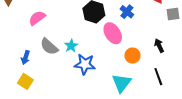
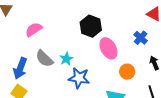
blue cross: (127, 12) -> (141, 38), moved
blue arrow: (25, 57) -> (20, 68), size x1.5

